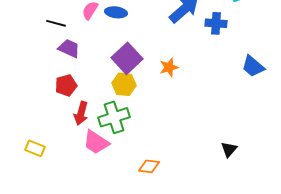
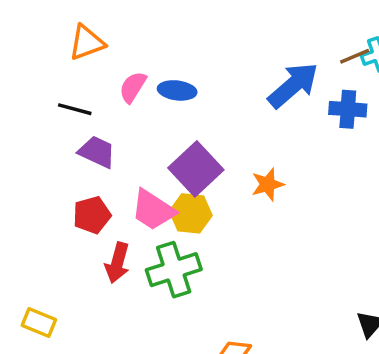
pink trapezoid: (96, 142) -> (153, 210), moved

